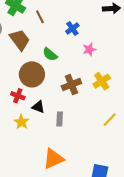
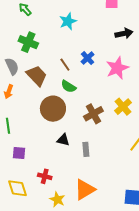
brown line: (40, 17) -> (65, 65), moved
pink star: (89, 49) -> (117, 68), moved, size x1.6
red cross: (18, 96) -> (45, 176), moved
yellow star: (21, 122) -> (57, 199), moved

